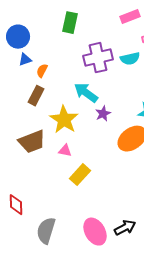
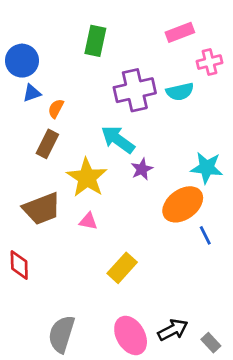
yellow rectangle: (80, 175) -> (122, 268), moved
red diamond: (16, 205) -> (19, 265), moved

